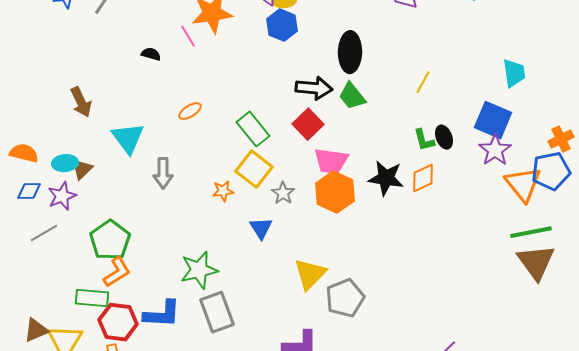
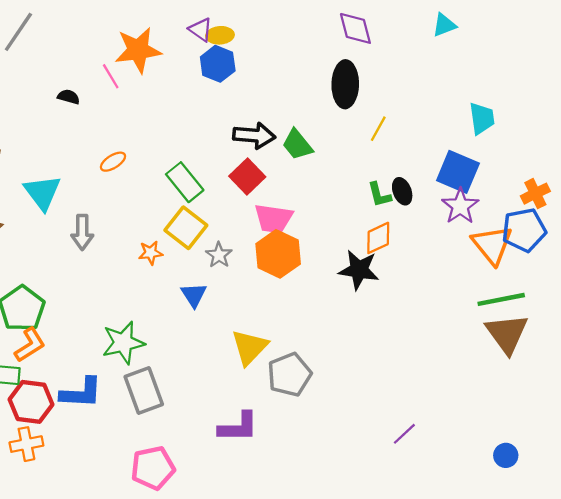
black ellipse: (350, 52) -> (345, 84), moved
black star: (386, 178) -> (359, 270), moved

